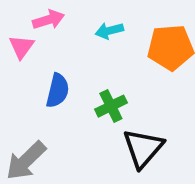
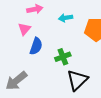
pink triangle: (21, 47) -> (24, 29), moved

